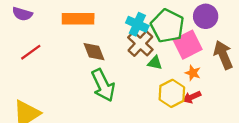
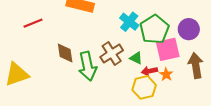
brown cross: (140, 44) -> (112, 54), moved
brown diamond: (94, 52) -> (65, 53), moved
red arrow: (192, 97) -> (149, 71), moved

